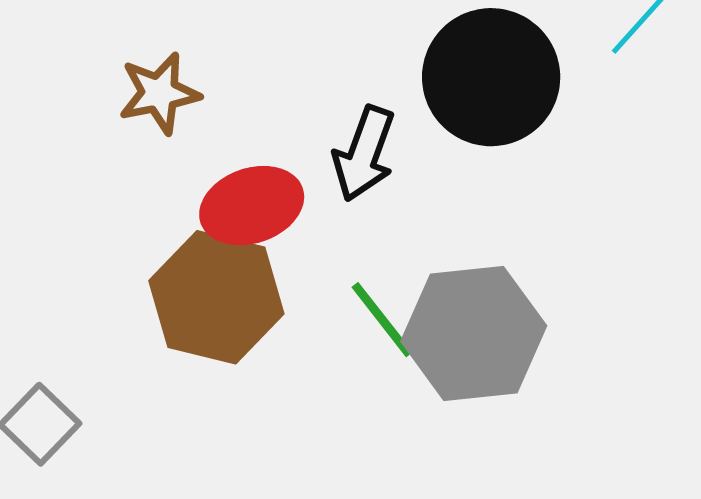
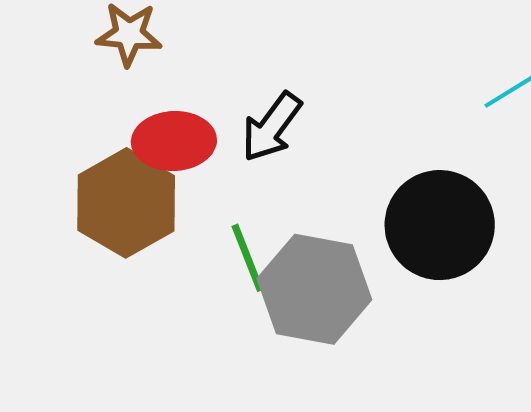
black circle: (491, 77) -> (440, 225), moved

